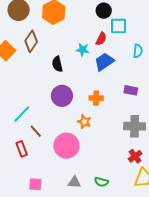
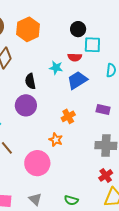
red semicircle: (101, 39) -> (75, 57), turned 64
purple circle: (62, 96) -> (26, 105), moved
orange cross: (96, 98) -> (68, 116), turned -32
gray triangle: (74, 182) -> (35, 199), moved, turned 40

